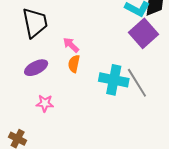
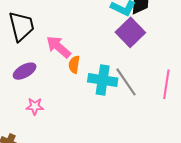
pink arrow: (71, 45) -> (58, 47), size x1.5
orange semicircle: (74, 64) -> (74, 65), moved

